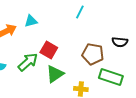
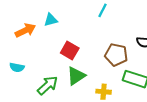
green arrow: (28, 62) -> (48, 85), moved

